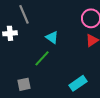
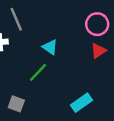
gray square: (24, 84) -> (16, 104), turned 32

